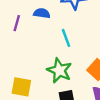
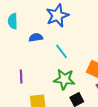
purple line: (17, 23) -> (21, 77), moved

